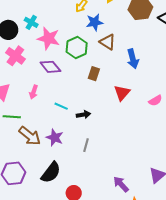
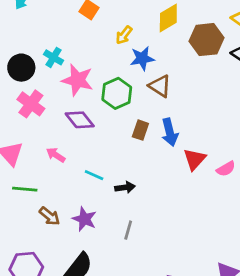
blue arrow: (133, 59) -> (170, 132), moved
pink arrow: (34, 92) -> (56, 155), turned 104
red triangle: (122, 93) -> (195, 159), moved
brown arrow: (30, 136) -> (50, 216), size x0.7

